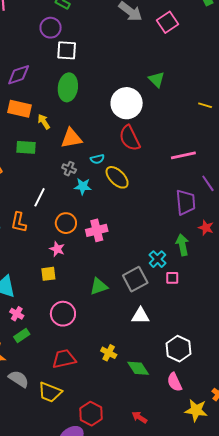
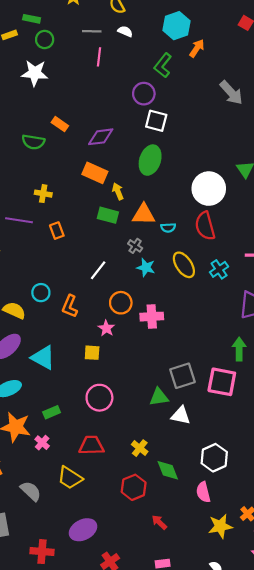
green rectangle: (26, 147) -> (108, 215), moved
cyan semicircle: (97, 159) -> (168, 228), moved
orange L-shape: (19, 222) -> (70, 306), moved
cyan cross: (158, 259) -> (219, 269), moved
pink square: (172, 278) -> (222, 382), size x2.0
green triangle: (99, 286) -> (159, 397), moved
pink cross: (17, 314) -> (42, 443), moved
gray semicircle: (19, 379) -> (31, 491), moved
yellow star: (196, 410) -> (220, 526), turned -30
red hexagon: (91, 414) -> (134, 487), moved

